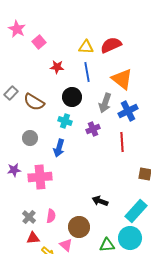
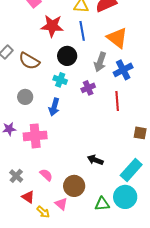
red star: (57, 67) -> (52, 26), size x1.6
pink semicircle: (51, 216) -> (46, 175), turned -56
gray cross: (29, 217) -> (16, 176), moved
red triangle: (33, 238) -> (28, 197), turned 40

